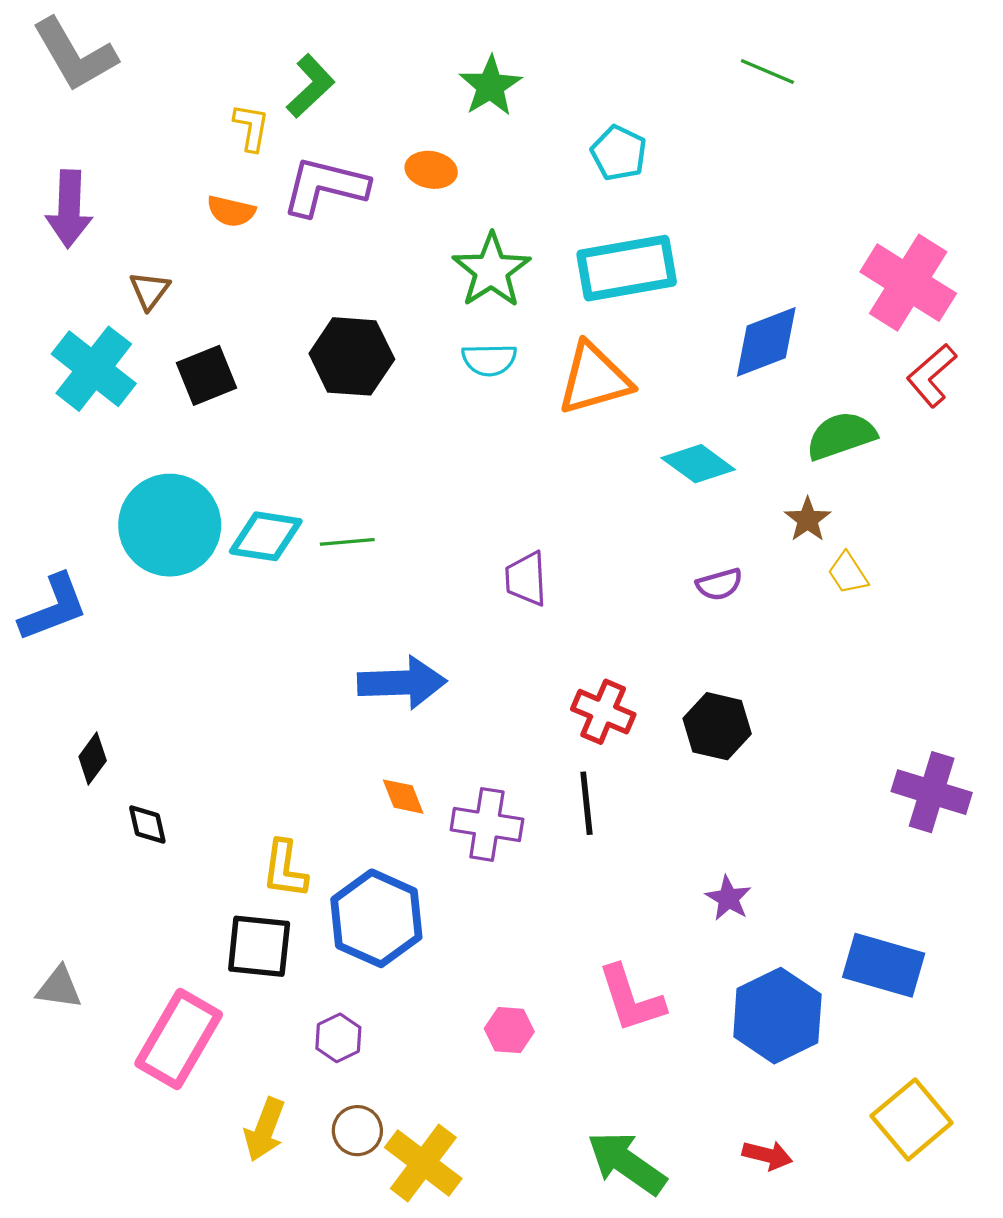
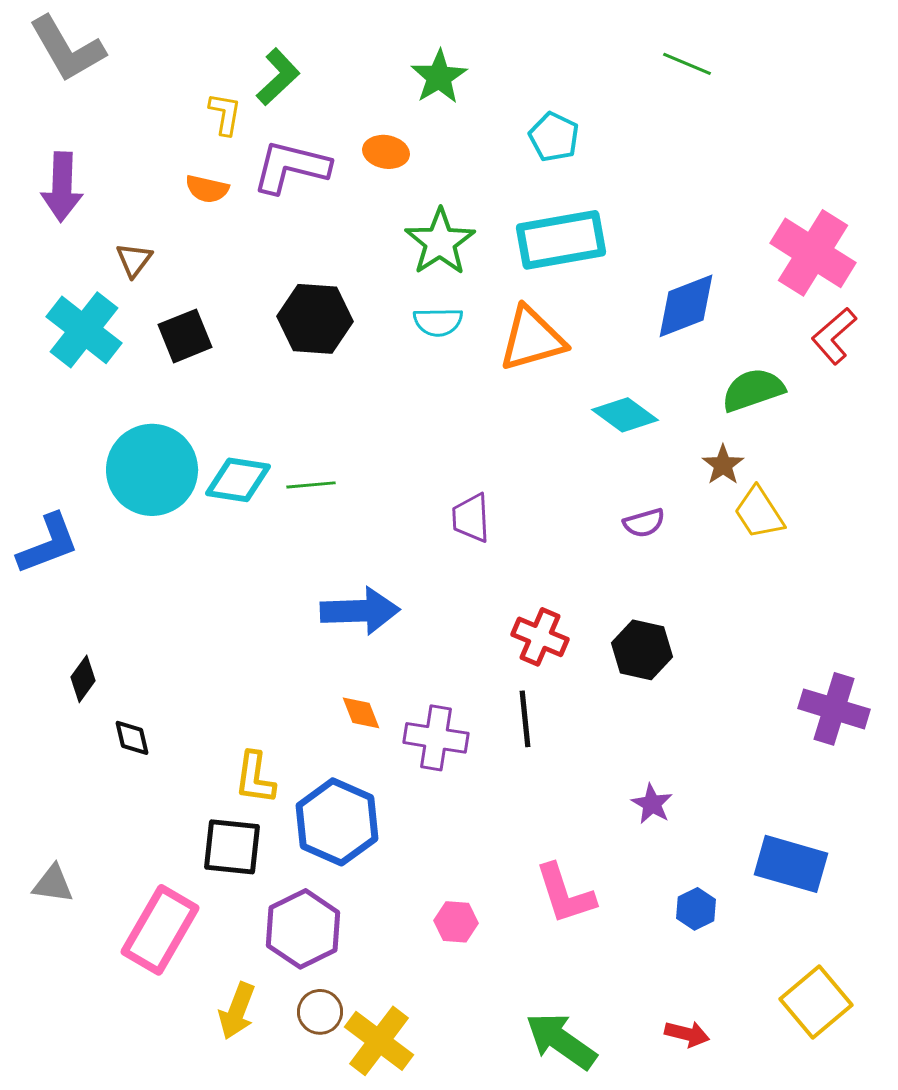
yellow trapezoid: (848, 573) -> (759, 513), size x1.4
blue hexagon: (777, 1016) -> (696, 909), size x0.5
purple hexagon: (338, 1038) -> (303, 929), size x1.8

